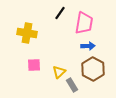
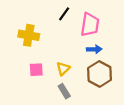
yellow triangle: (59, 72) -> (63, 69), moved
gray rectangle: (72, 85) -> (64, 91), moved

